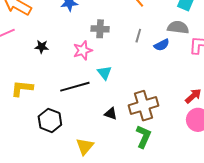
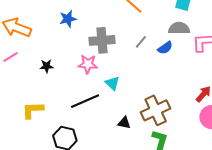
gray cross: (100, 29) -> (102, 40), size x1.4
gray line: (138, 36) -> (141, 42), turned 32
pink star: (83, 50) -> (88, 64), turned 30

